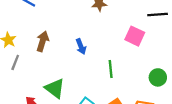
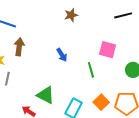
pink square: (135, 36) -> (108, 50), moved
brown arrow: (43, 41) -> (19, 47), moved

